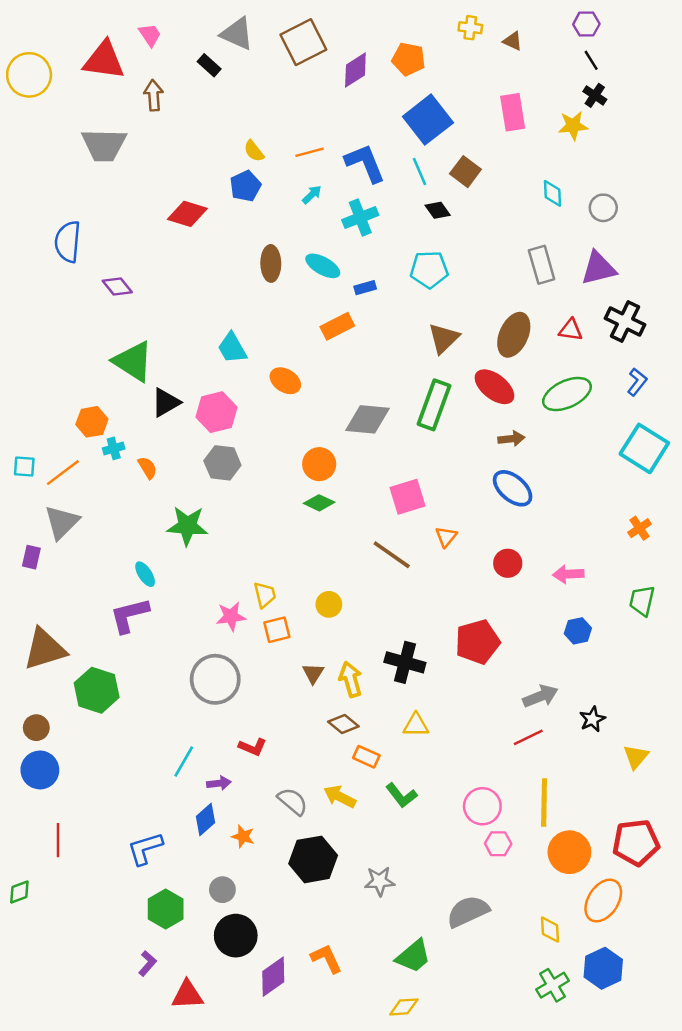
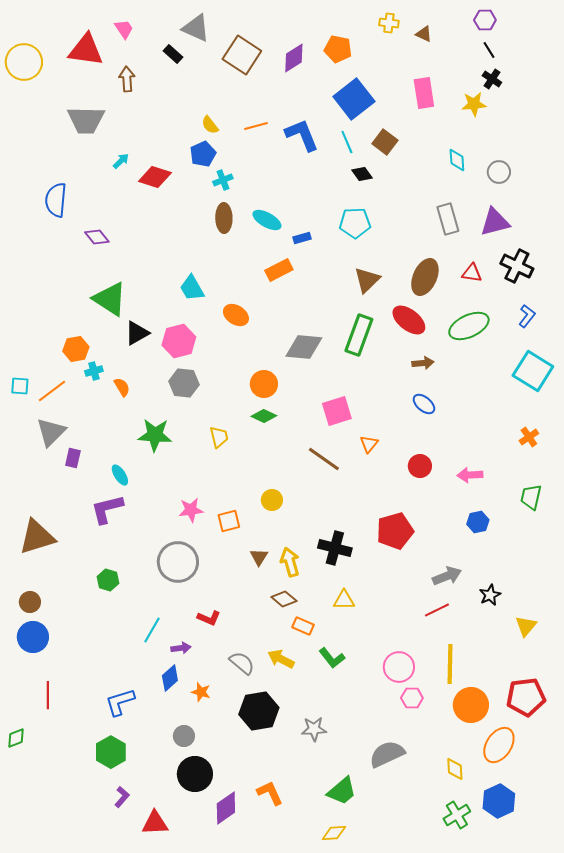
brown square: (303, 42) -> (242, 55), moved, turned -30
cyan arrow: (312, 195) -> (121, 161), moved
cyan cross: (360, 218) -> (223, 180), moved, size x0.7
blue ellipse: (513, 488) -> (424, 404), size x0.7
purple rectangle: (31, 557) -> (73, 458), moved
yellow trapezoid: (265, 595) -> (219, 437), moved
green hexagon: (97, 690) -> (108, 580), moved, size x0.6
green hexagon: (166, 909) -> (111, 752), moved

